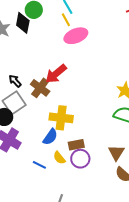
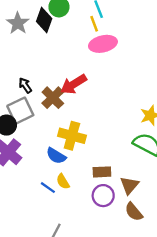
blue semicircle: (50, 137) -> (56, 156), turned 78
brown rectangle: (76, 145) -> (102, 172), moved
purple circle: (80, 159) -> (103, 196), moved
blue line: (39, 165) -> (48, 188), moved

